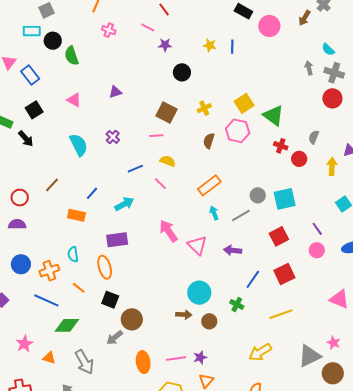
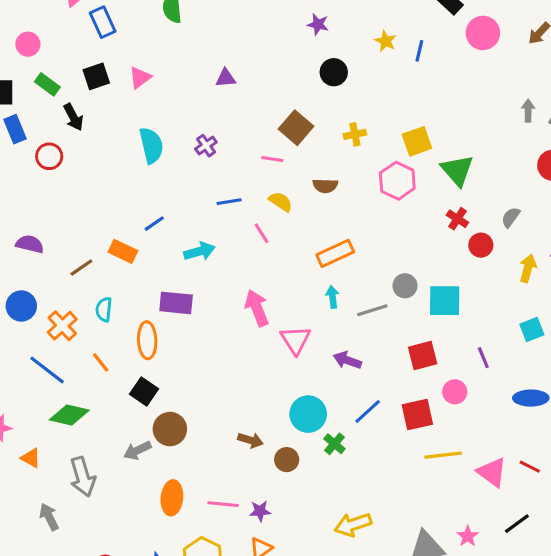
pink triangle: (74, 100) -> (140, 78), moved, turned 42
brown semicircle: (209, 141) -> (325, 186), moved, turned -119
brown line: (52, 185) -> (81, 268), moved
red circle: (20, 198) -> (49, 156), moved
pink circle: (317, 250) -> (455, 392), moved
orange cross: (49, 271) -> (62, 326), turned -36
cyan circle: (199, 293) -> (308, 414), moved
yellow line: (281, 314) -> (443, 455), moved

